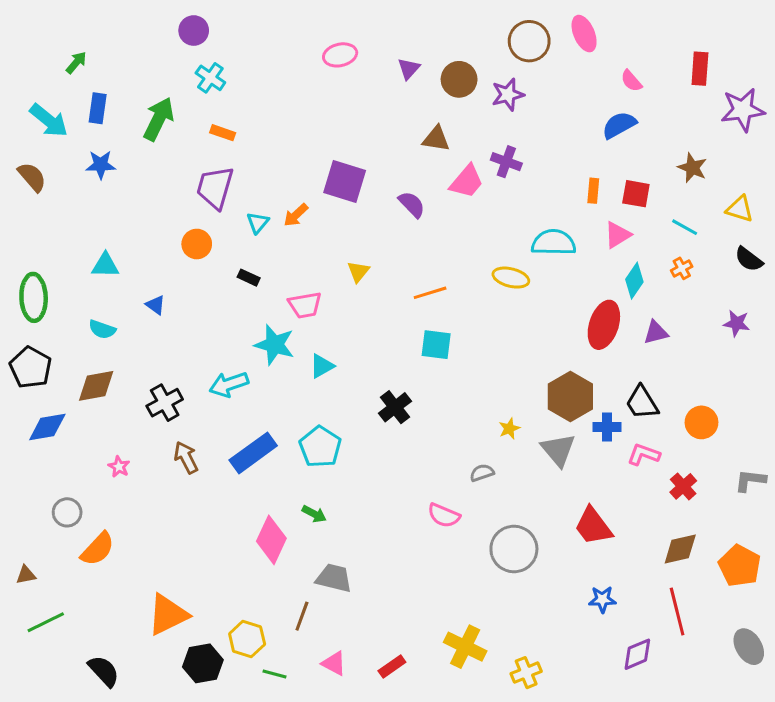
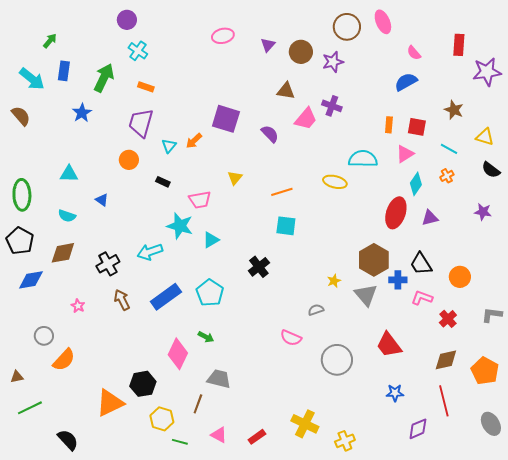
blue star: (101, 165) -> (82, 113), moved, turned -30
black hexagon: (203, 663) -> (143, 384), moved

